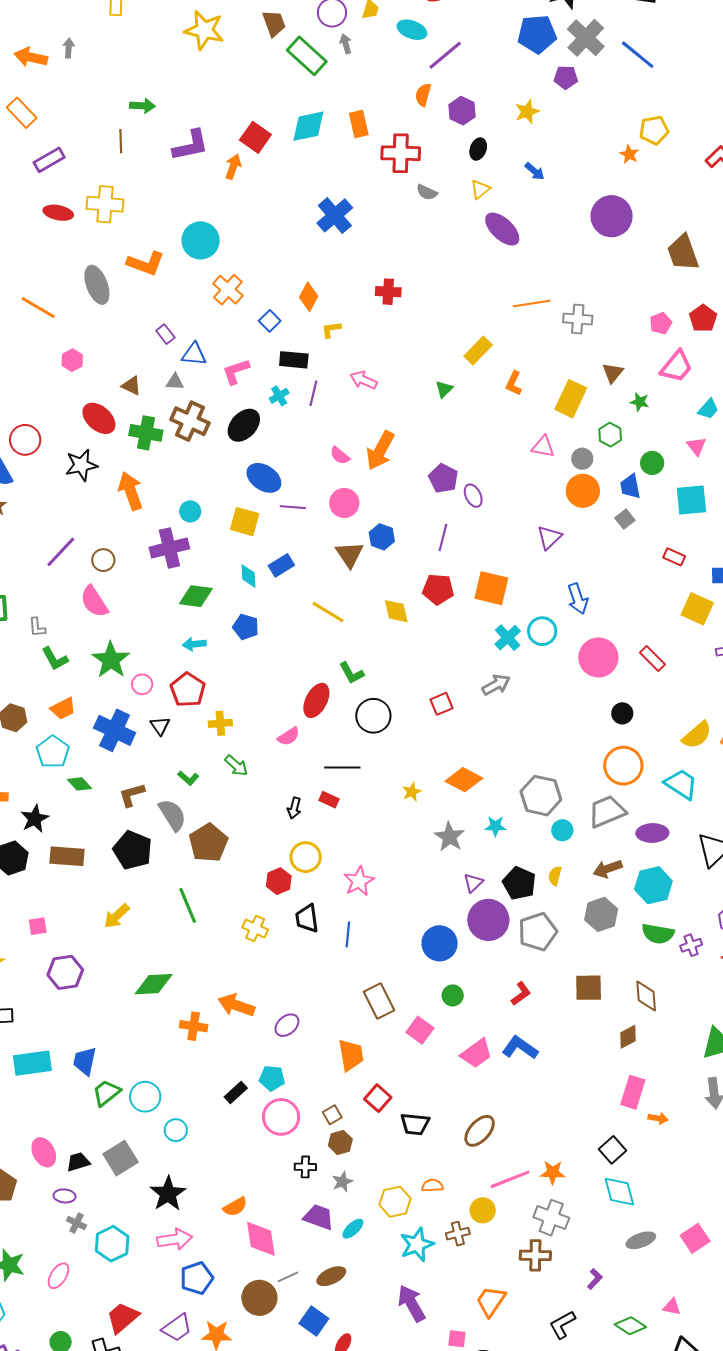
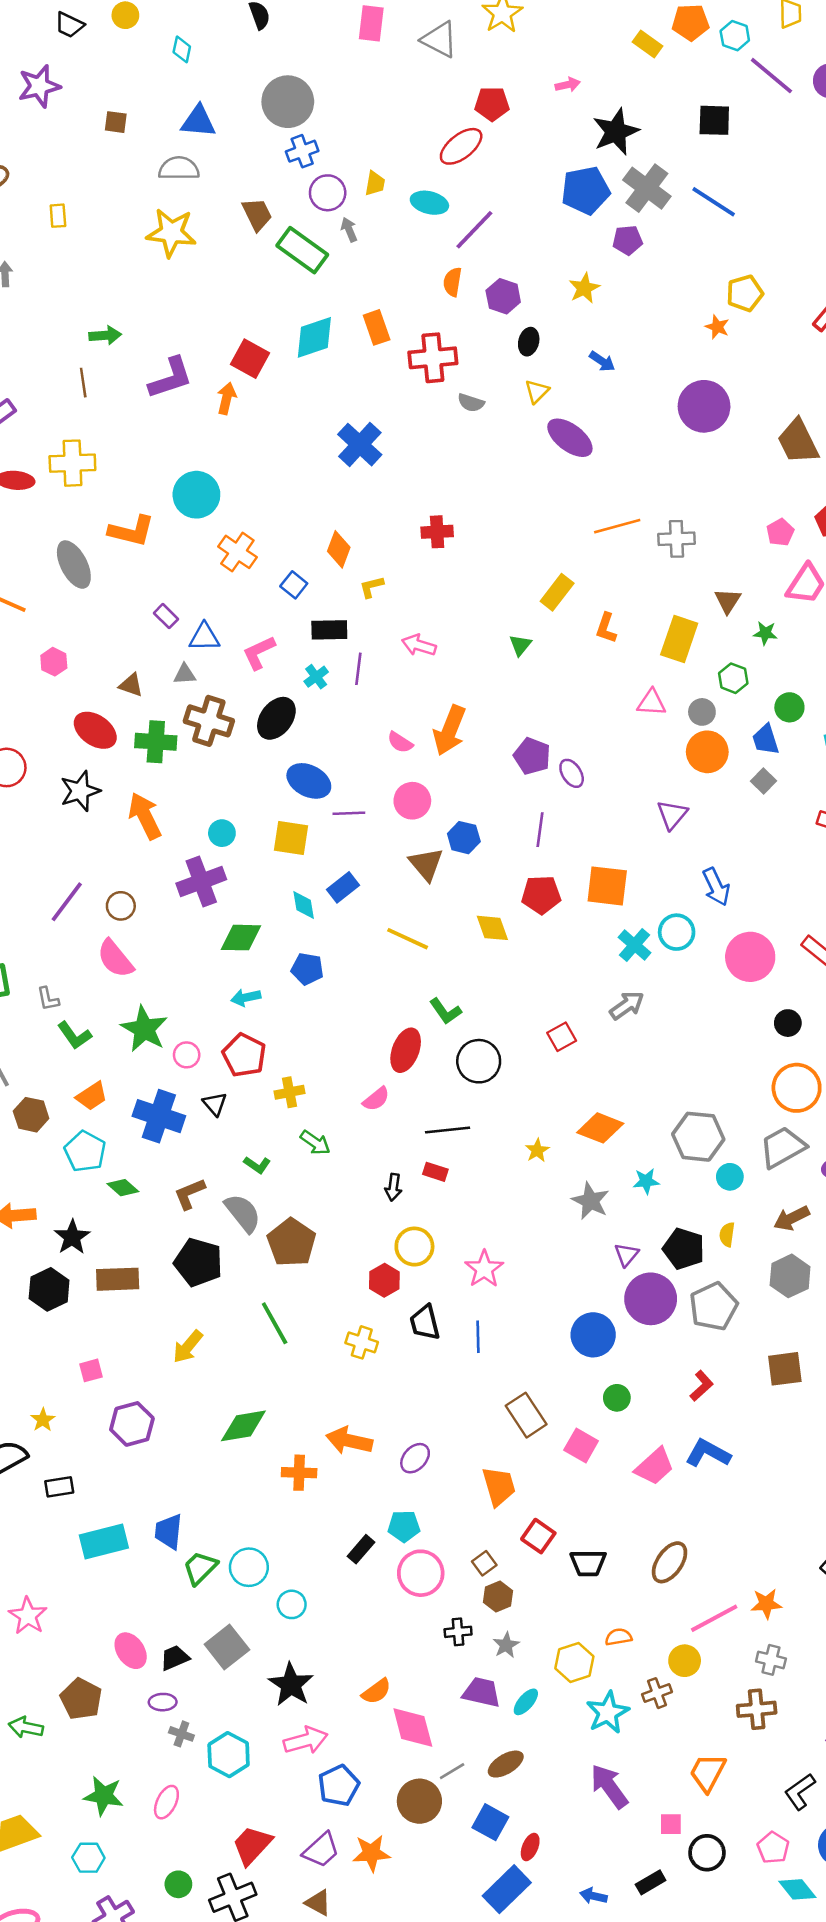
gray cross: (551, 1218) -> (771, 1660), size x0.7

